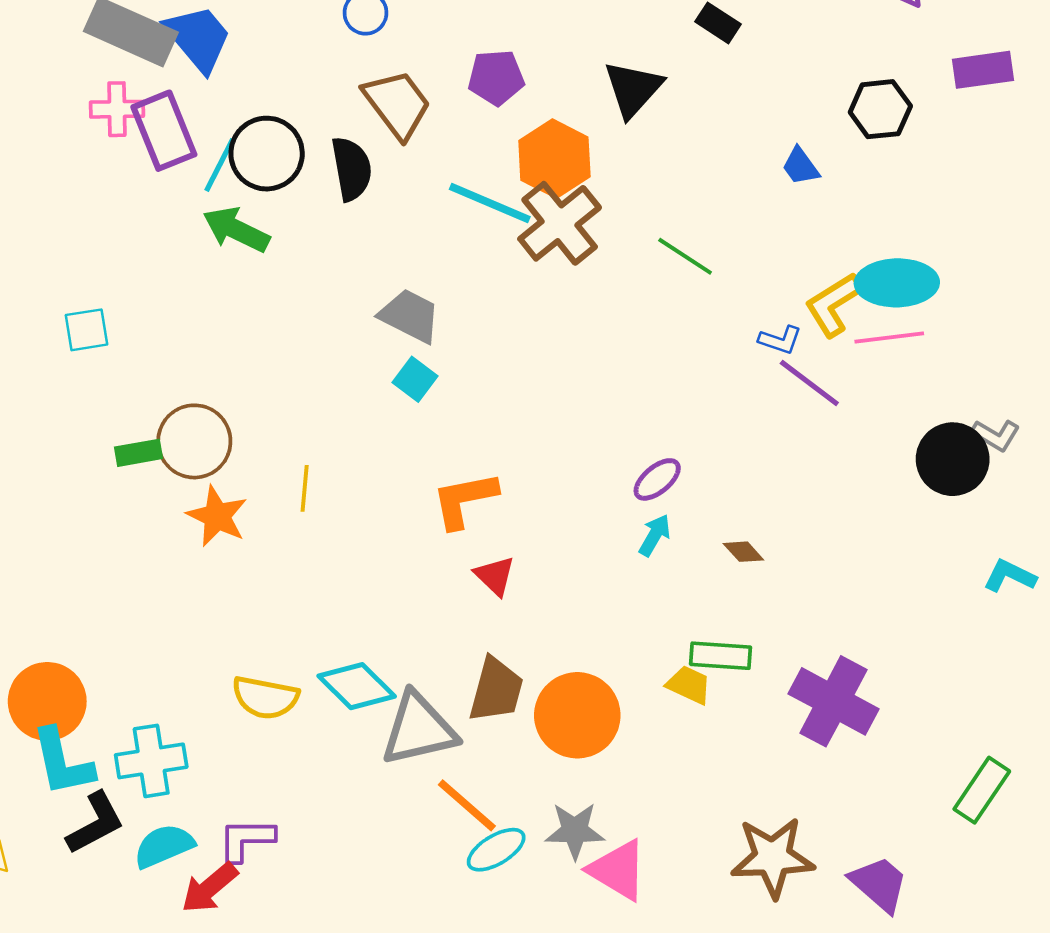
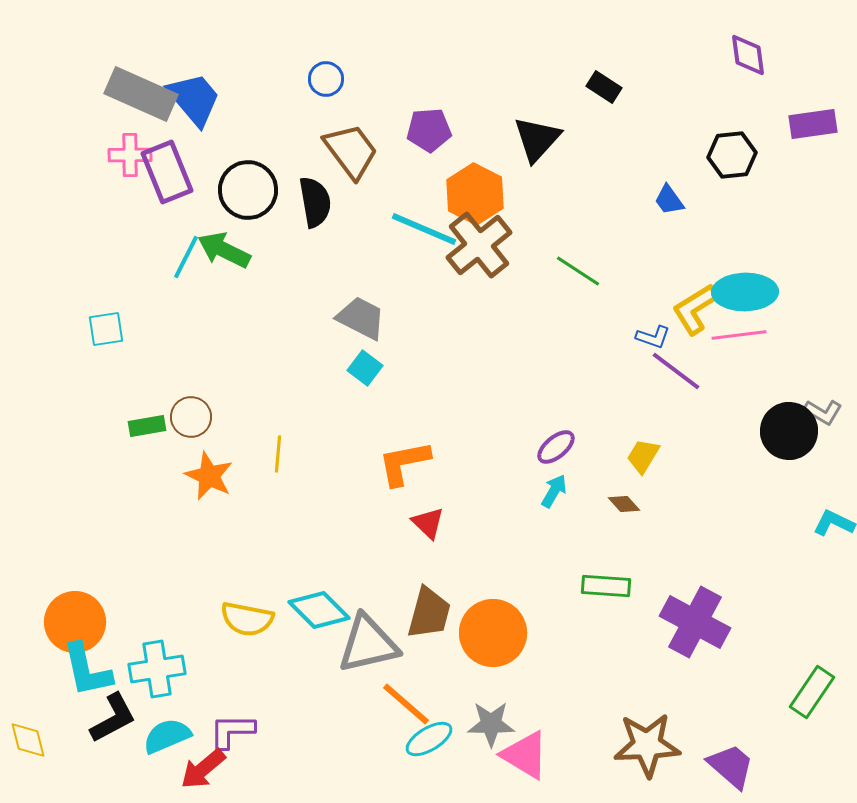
cyan line: (220, 165) -> (186, 257), moved
brown circle: (194, 441) -> (191, 417), size x0.7
yellow trapezoid: (689, 685) -> (643, 456), moved, turned -84

